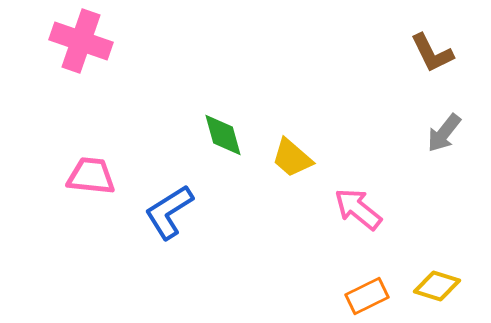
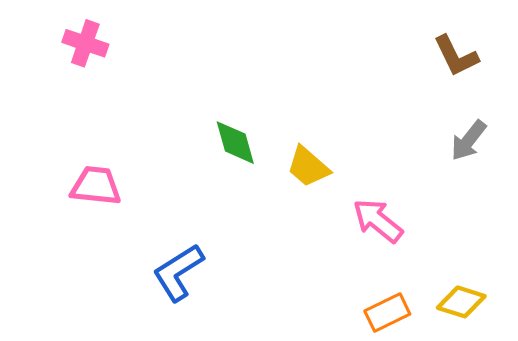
pink cross: (81, 41) -> (85, 43), size x0.7
blue L-shape: (169, 212) -> (178, 272), moved

